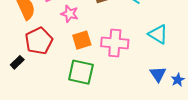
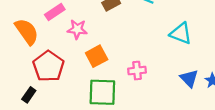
pink cross: (115, 43) -> (137, 71), moved, size x0.6

